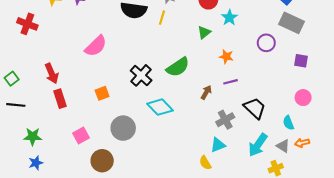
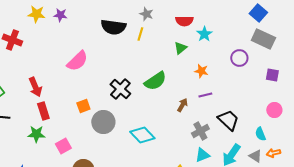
cyan diamond: (160, 107) -> (142, 135), moved
gray circle: (123, 128) -> (103, 122), moved
green star: (33, 137) -> (36, 134), moved
cyan triangle: (218, 145) -> (202, 155), moved

